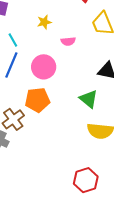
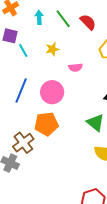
cyan line: (13, 40) -> (23, 51), moved

